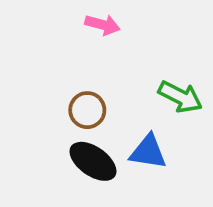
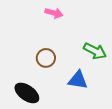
black ellipse: (93, 161) -> (27, 93), moved

